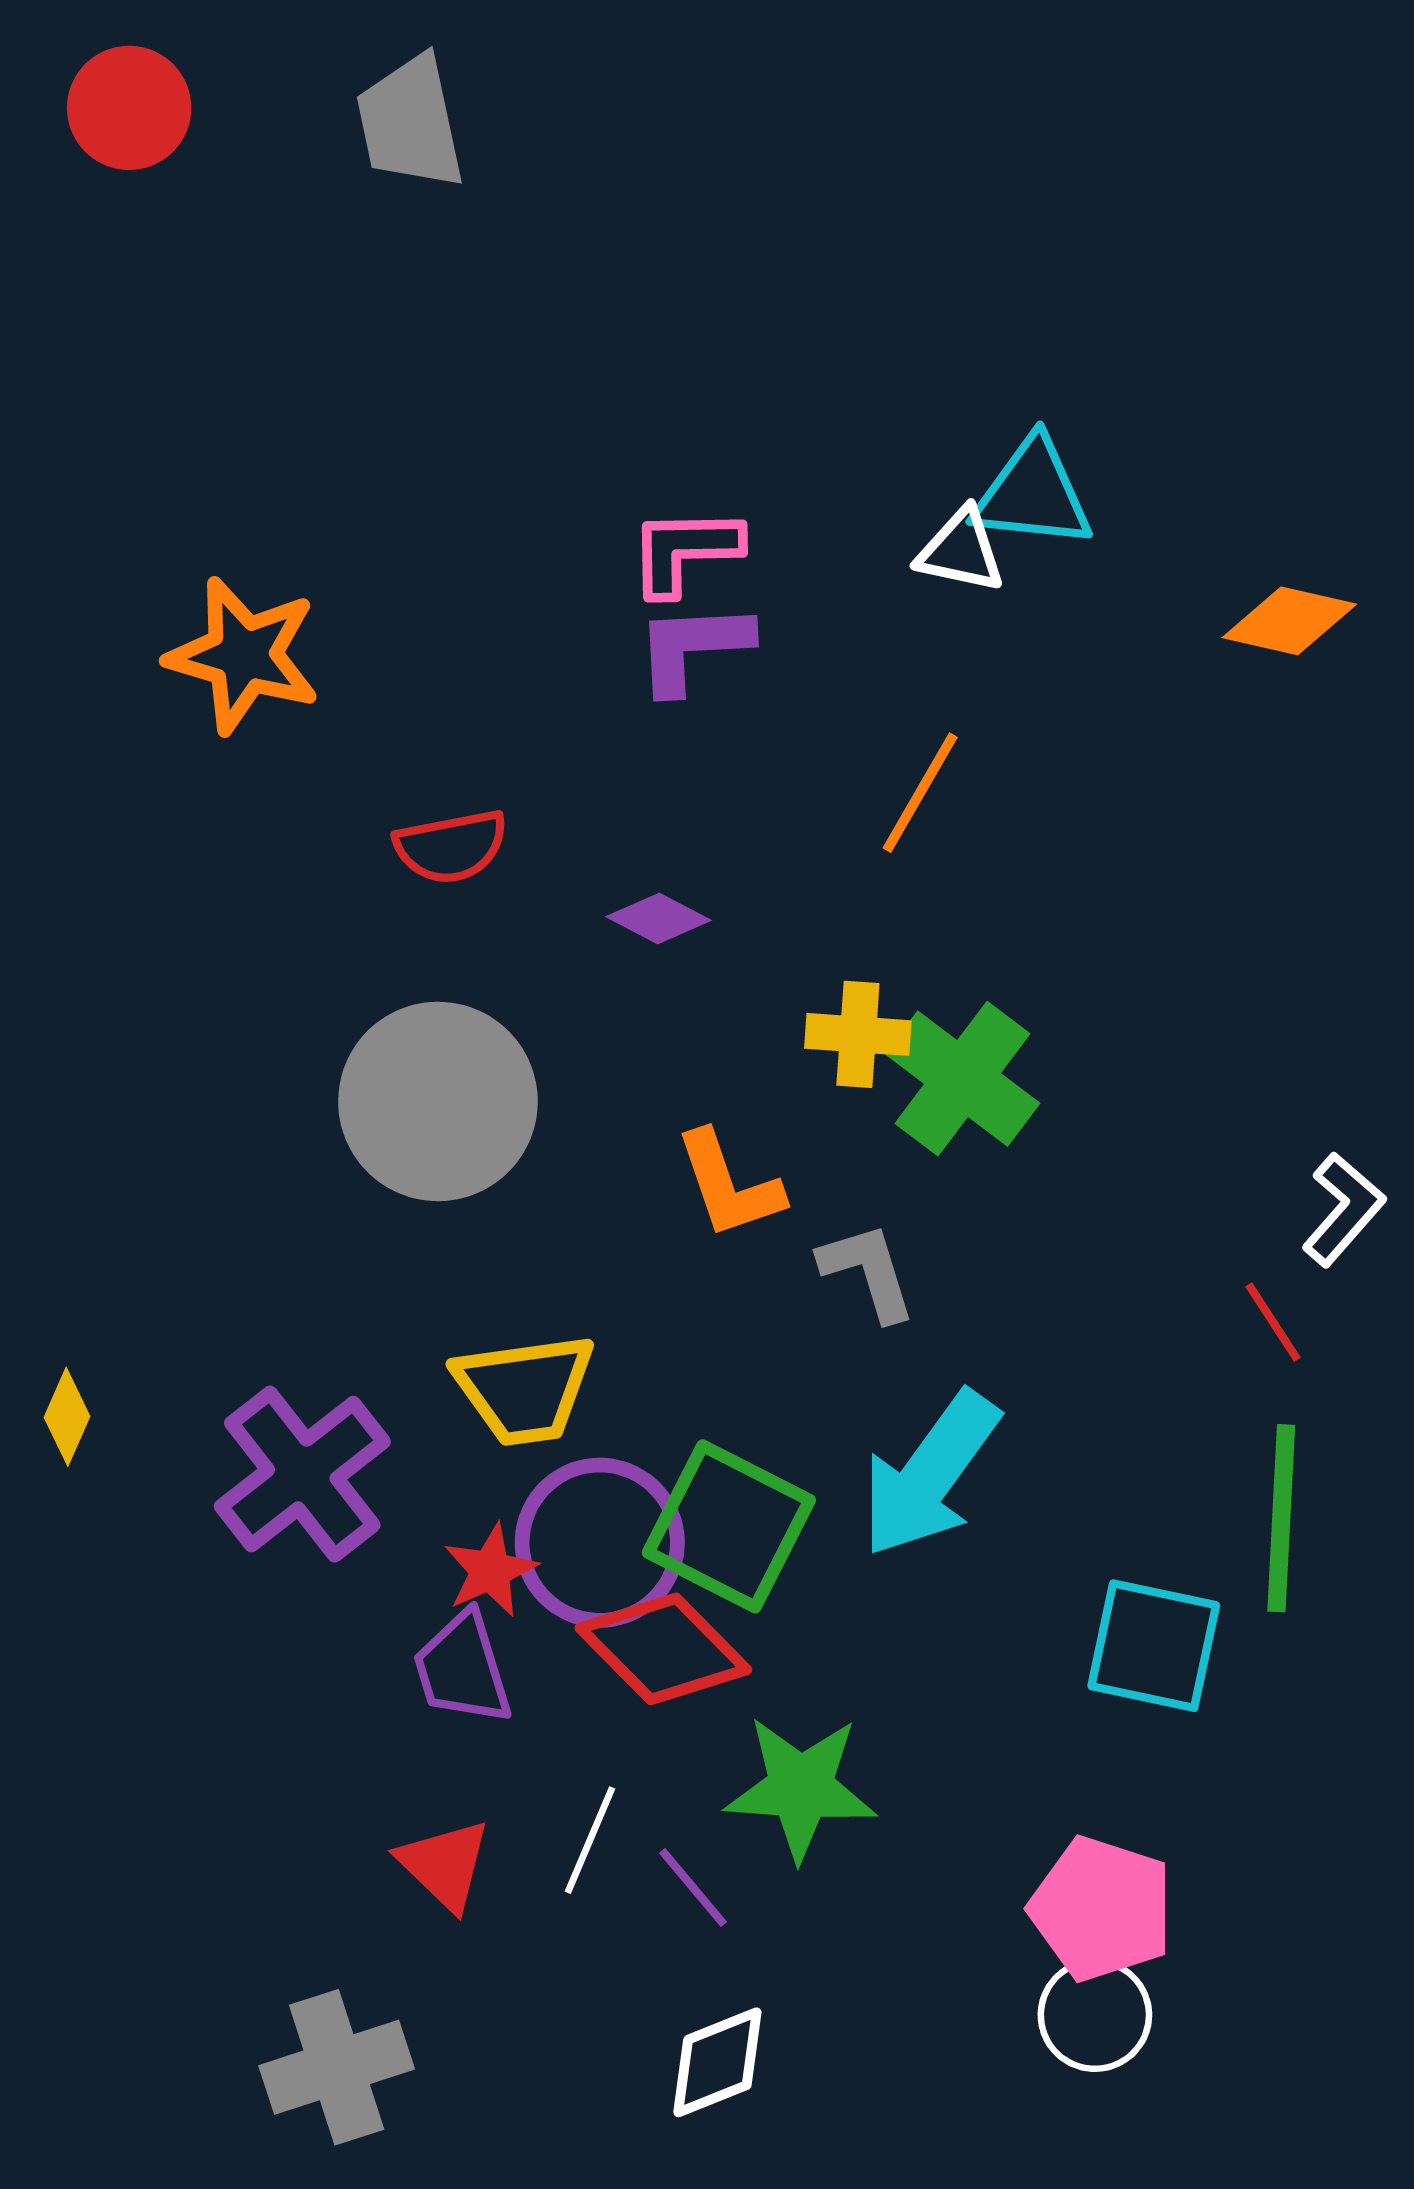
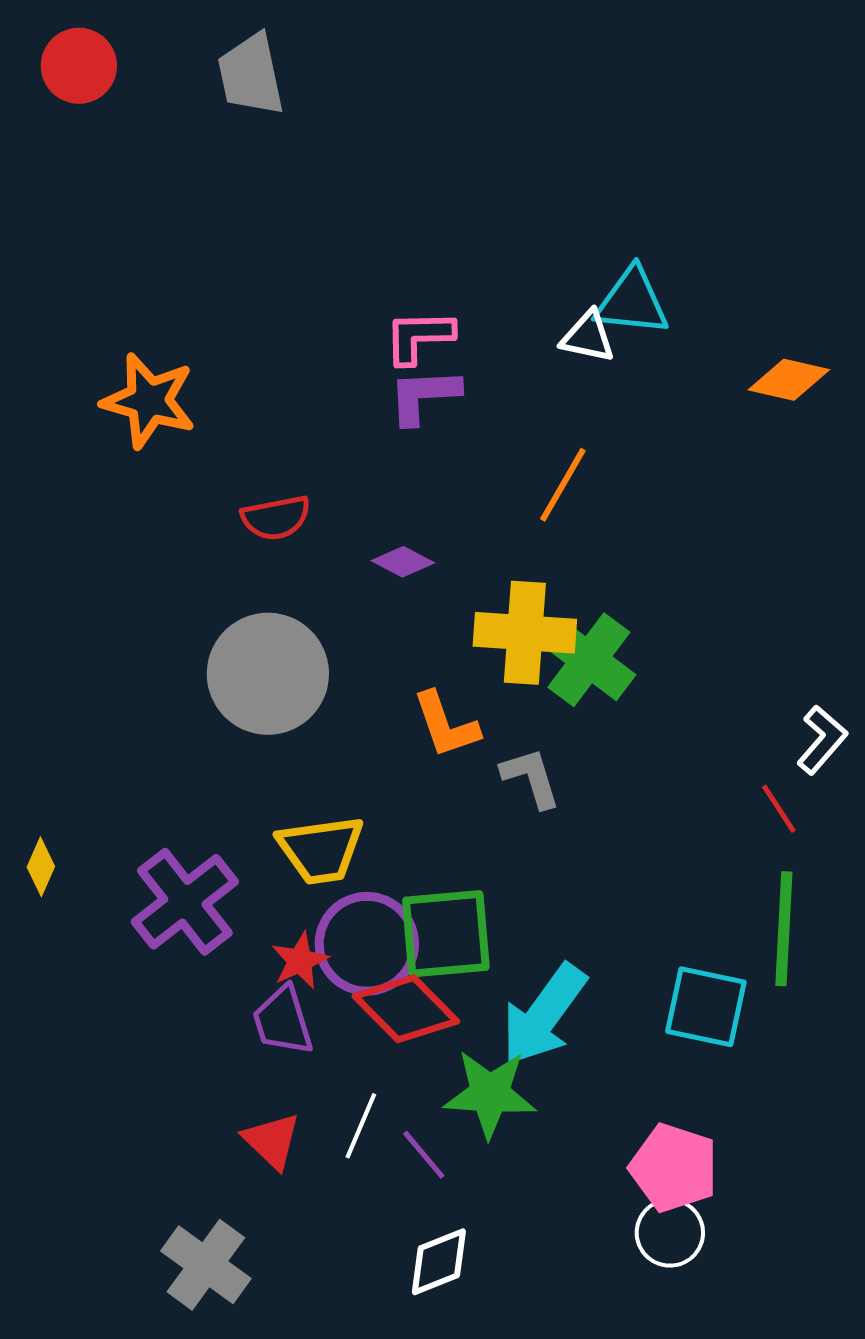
yellow cross: (858, 1034) -> (525, 633), size x1.6
cyan arrow: (930, 1474) -> (544, 1015), moved
green square: (729, 1526) -> (446, 934), turned -32
gray cross: (337, 2067) -> (206, 1265), turned -36

